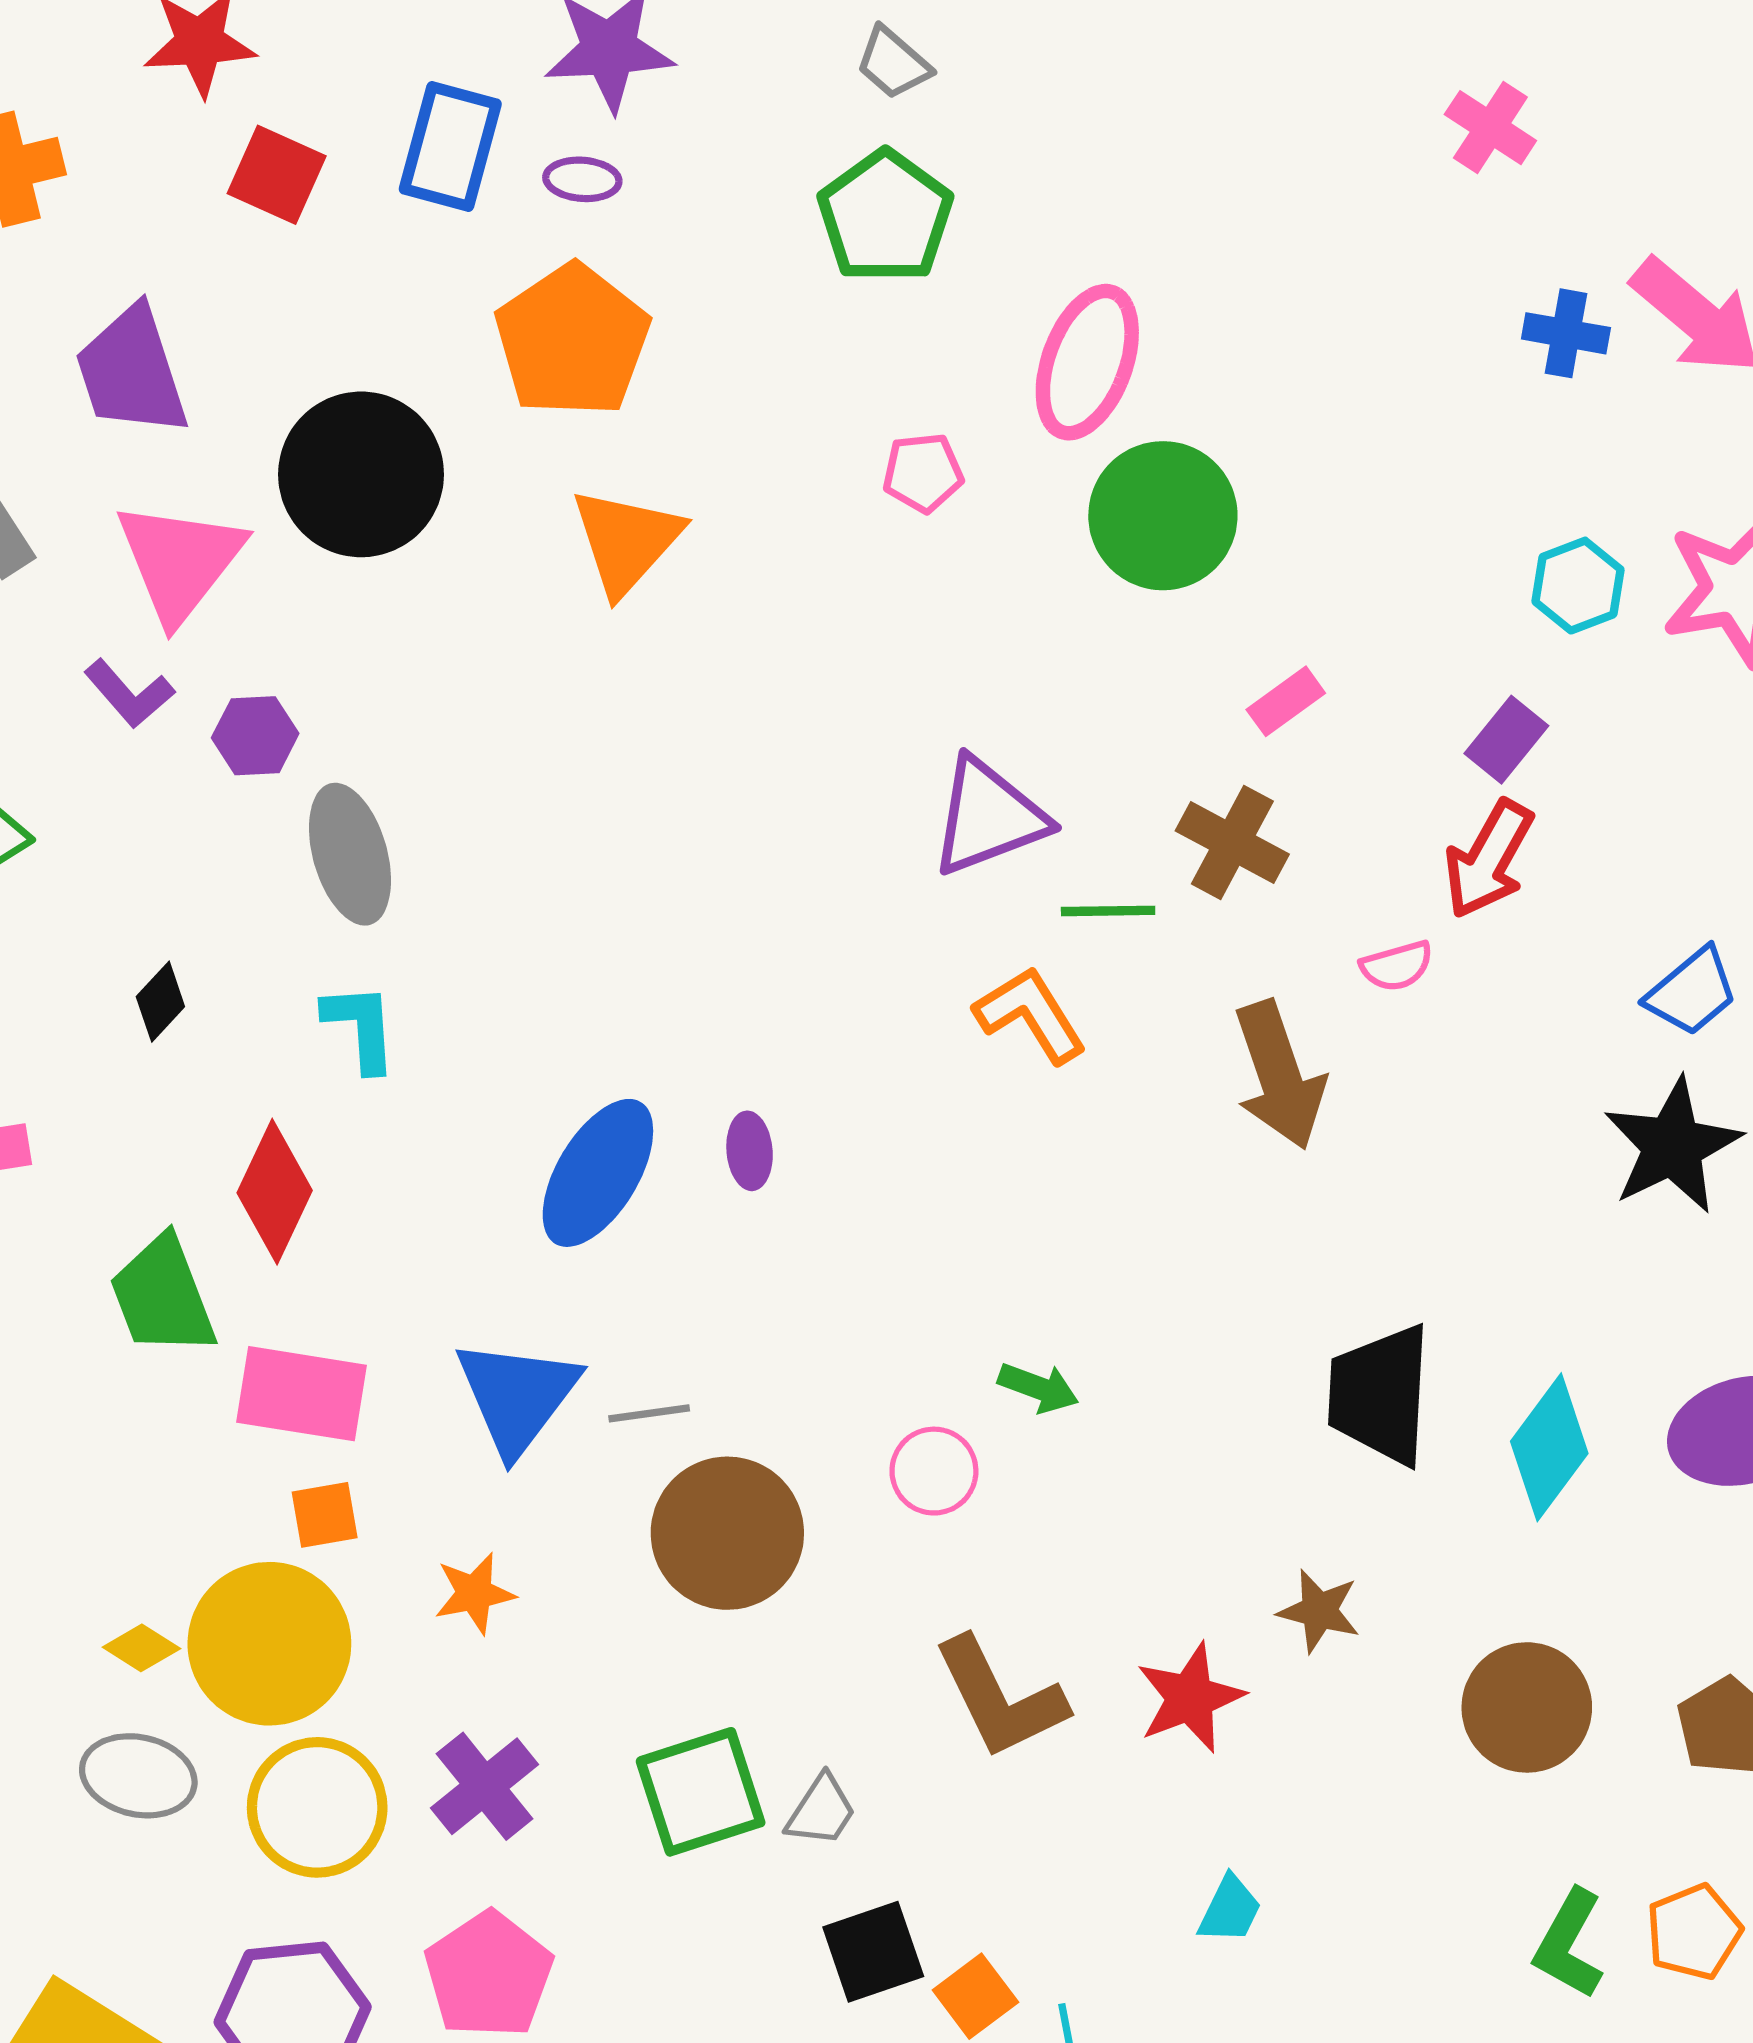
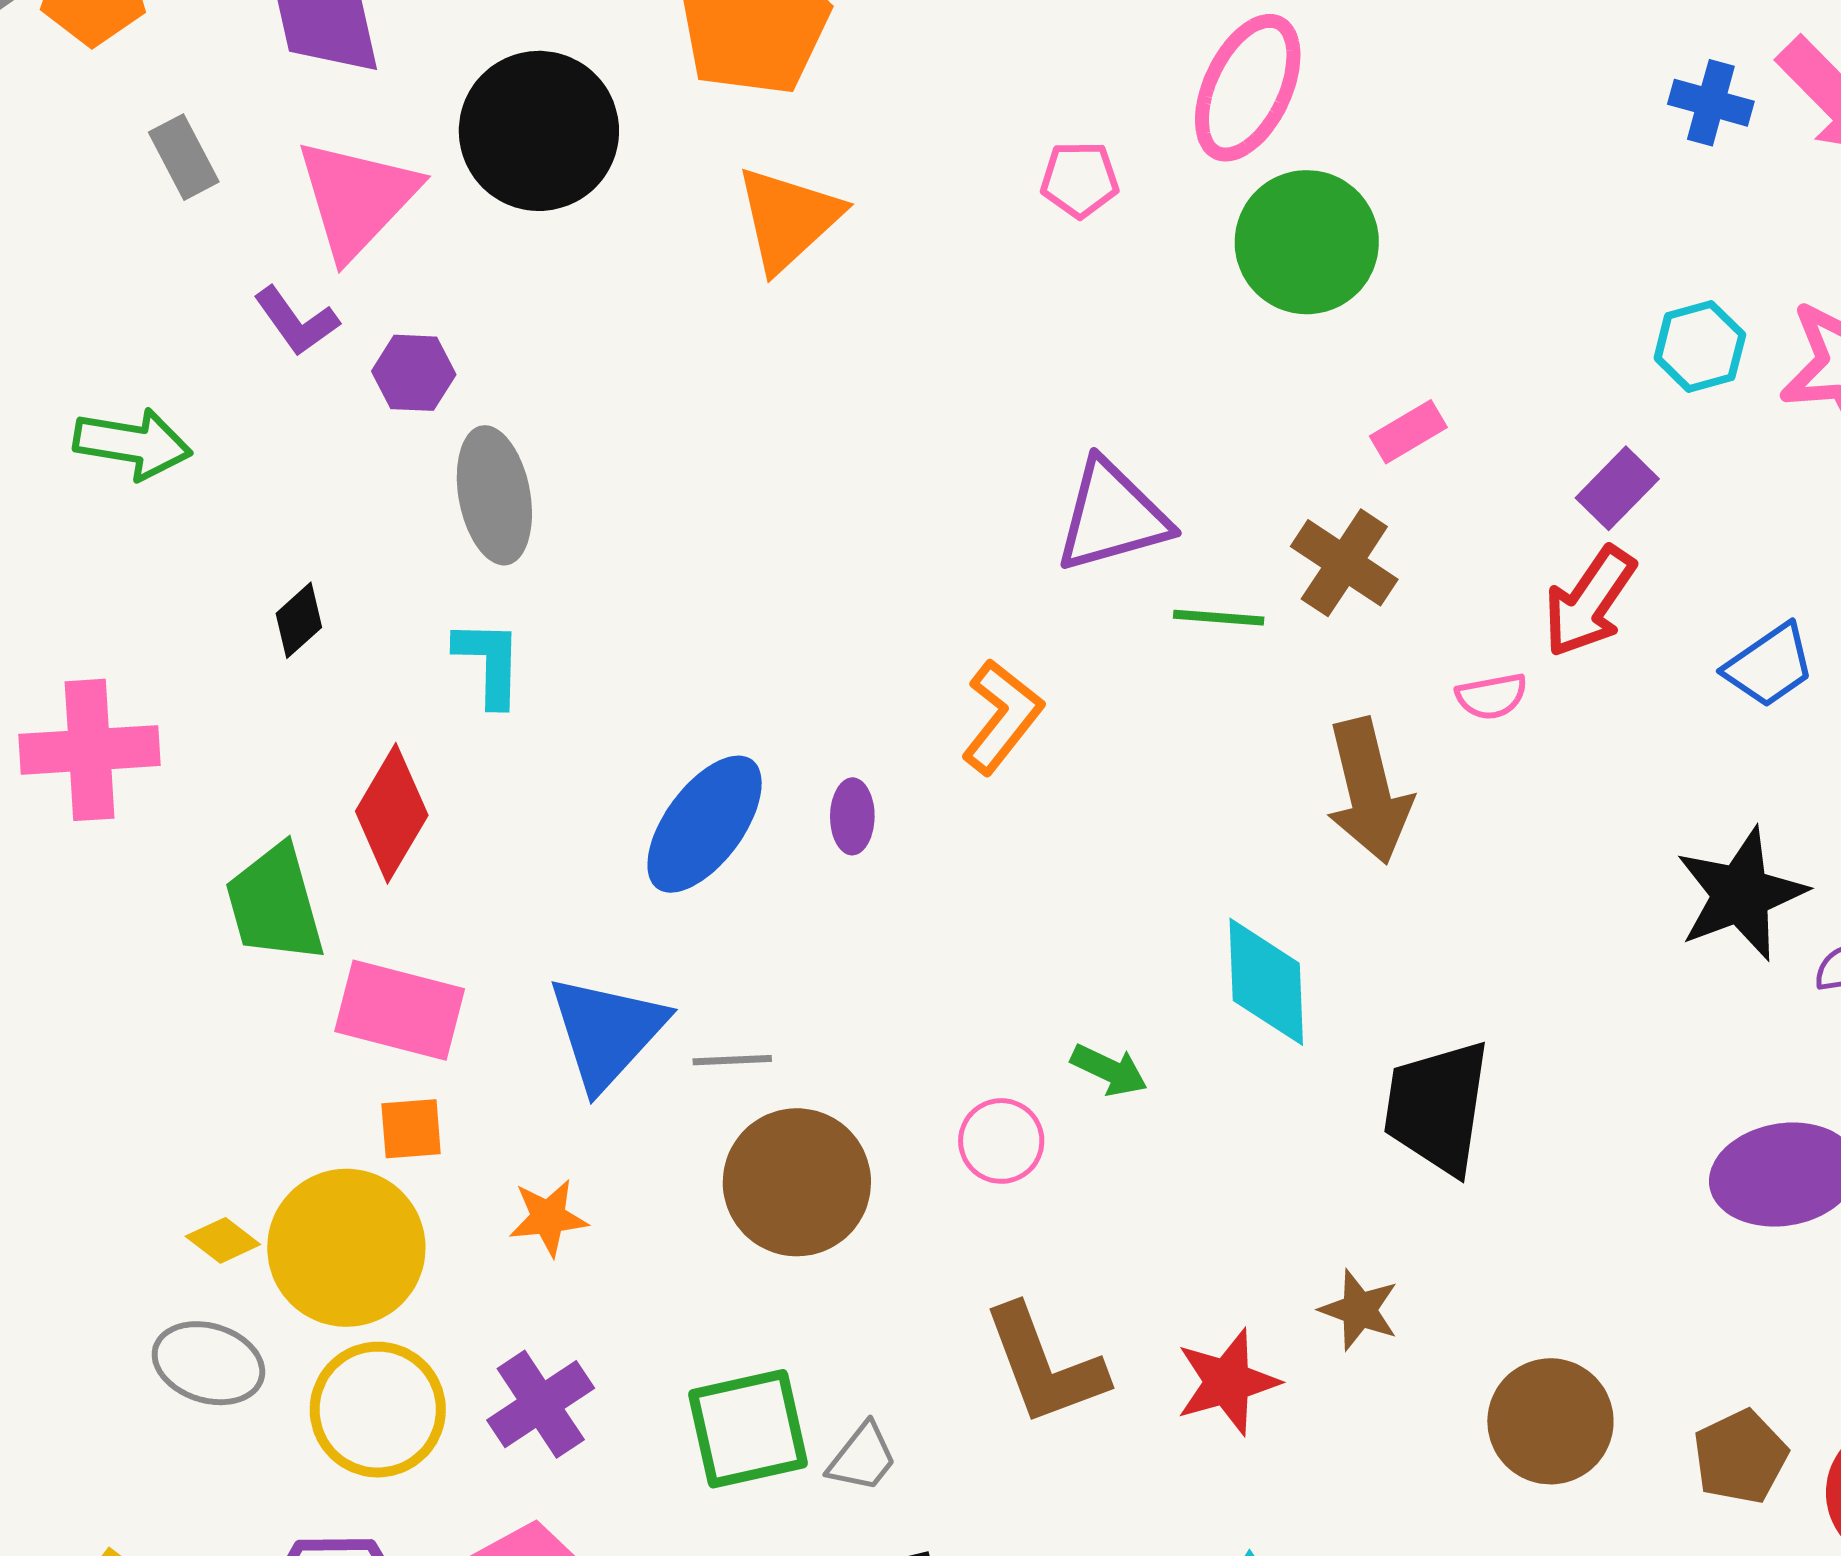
blue trapezoid: (1692, 992) -> (1769, 666), moved
orange L-shape: (1030, 1015) -> (1002, 717), moved, turned 65
cyan diamond: (1549, 1447) -> (1266, 982), moved, turned -44

